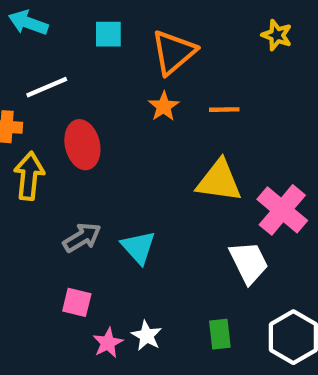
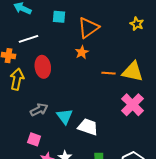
orange line: (224, 110) -> (109, 73), moved
yellow triangle: (219, 181) -> (133, 72), moved
white trapezoid: (249, 262) -> (88, 127), moved, turned -50

